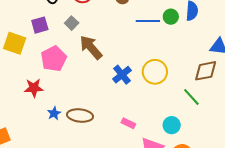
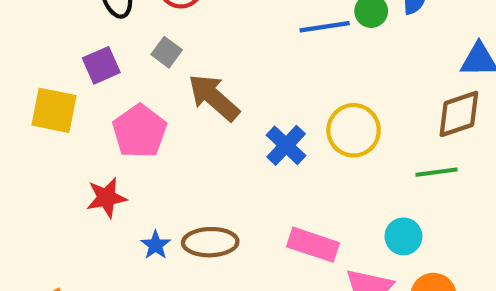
green line: (191, 97) -> (436, 172), turned -48
pink rectangle: (128, 123) -> (313, 245), size x1.6

